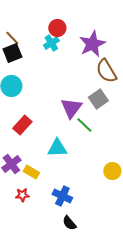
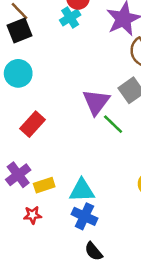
cyan triangle: (57, 148) -> (82, 190), moved
yellow rectangle: (31, 172) -> (44, 185), turned -49

